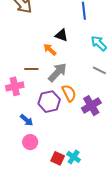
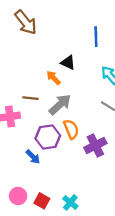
blue arrow: (27, 120) -> (33, 157), moved
pink circle: (30, 142) -> (18, 196), moved
red square: (58, 158) -> (42, 201), moved

